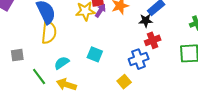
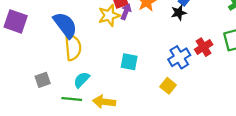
red cross: (153, 40) -> (204, 47), moved
cyan semicircle: (62, 63) -> (82, 80), moved
green line: (39, 77) -> (72, 99), turned -36

